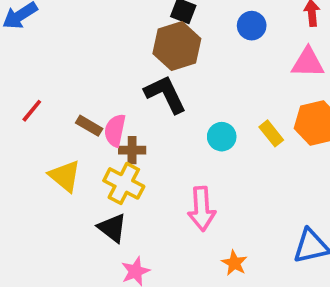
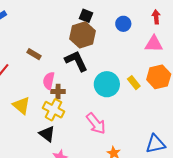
brown rectangle: (89, 126) -> (34, 54), moved
cyan circle: (222, 137) -> (107, 84), size x1.6
pink arrow: (202, 209) -> (96, 124), turned -35

